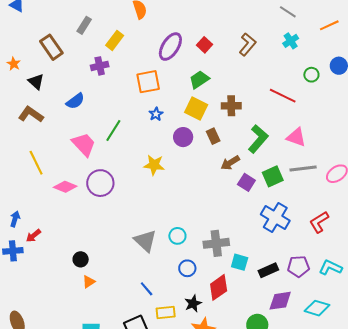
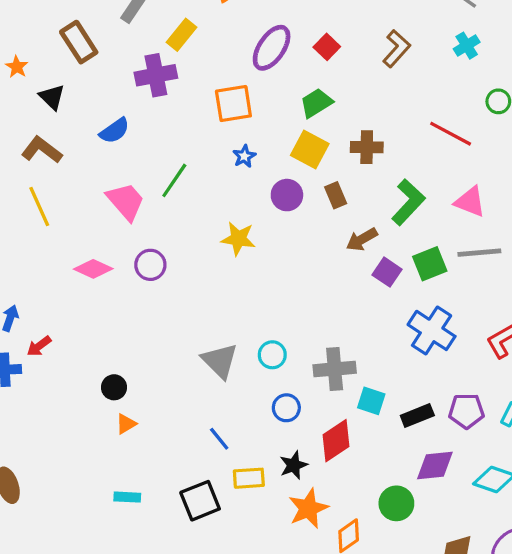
purple cross: (100, 66) -> (156, 75), size x1.4
yellow line: (36, 163) -> (39, 207), moved
purple circle: (100, 183) -> (150, 265), size x0.7

